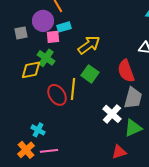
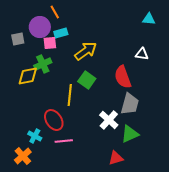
green cross: (46, 58) -> (43, 64), turned 30
red ellipse: (57, 95) -> (54, 120), moved
pink line: (49, 151) -> (64, 141), moved

